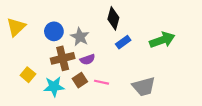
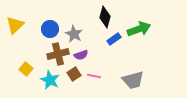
green arrow: (162, 40) -> (139, 29), moved
cyan star: (54, 87) -> (50, 80), turned 30

